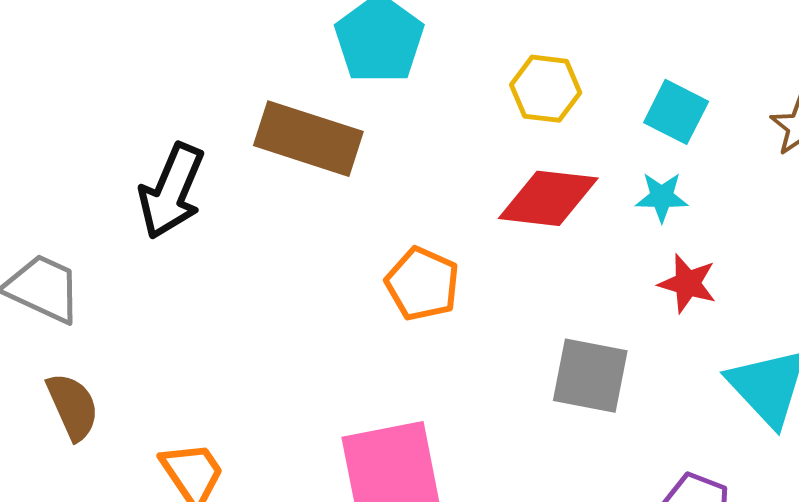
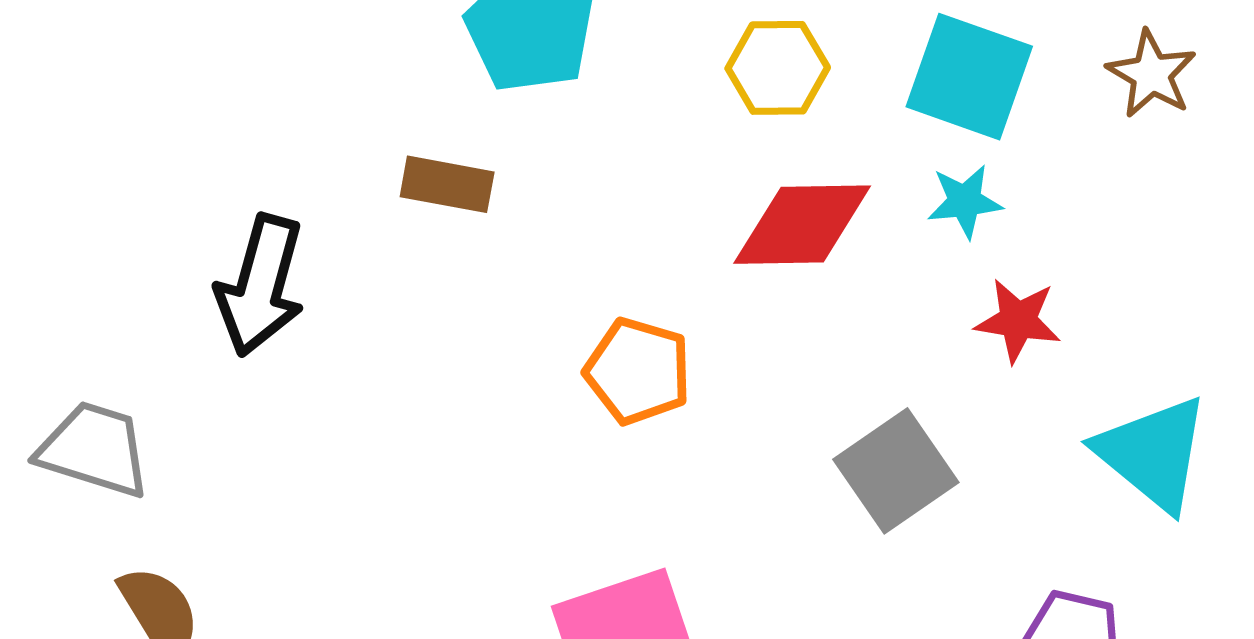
cyan square: (676, 112) -> (969, 77), size x1.4
brown rectangle: (308, 139) -> (447, 184), size x0.6
gray square: (590, 376) -> (896, 471), turned -38

